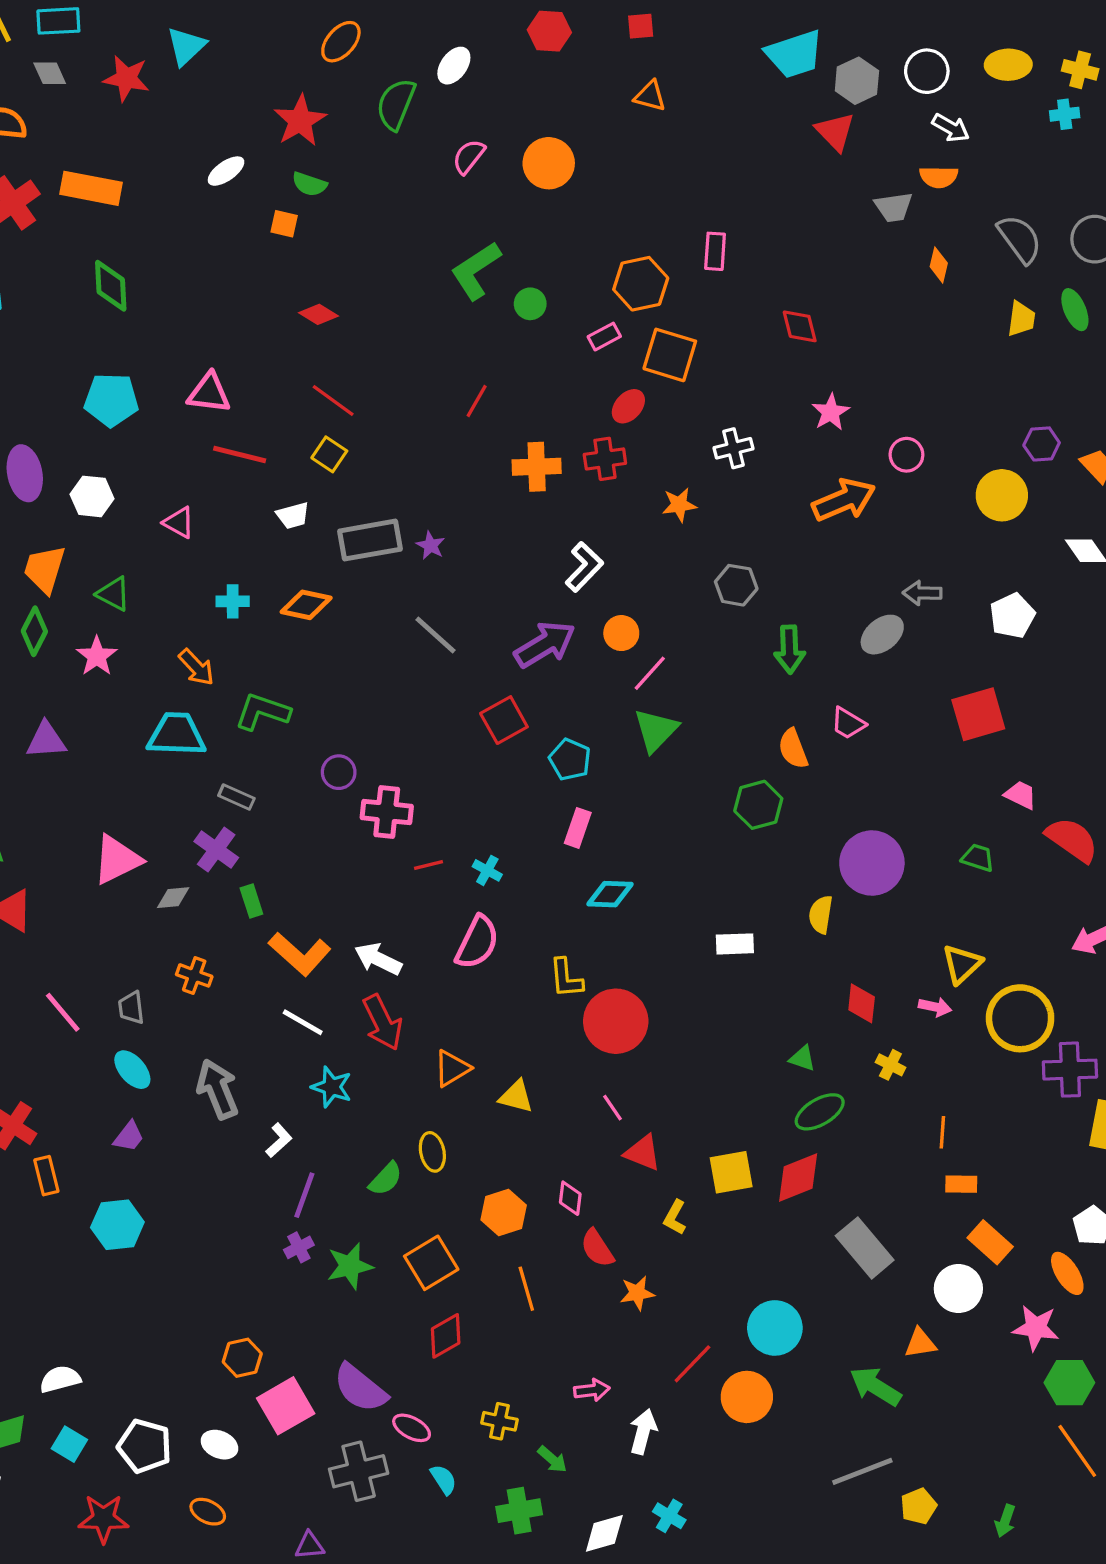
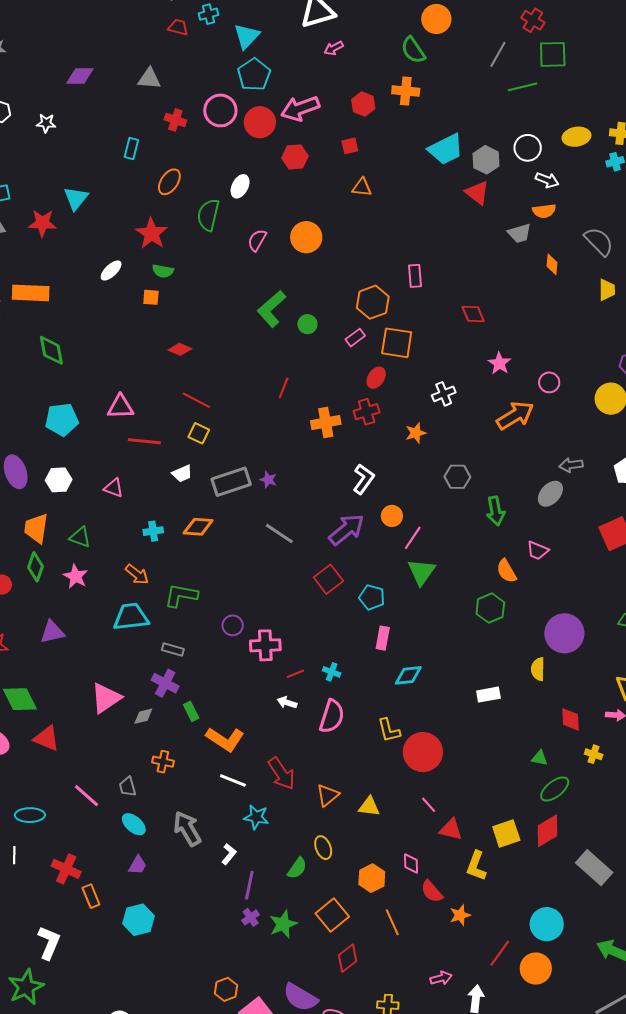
white arrow: (378, 959) -> (287, 703), moved, size x0.7
yellow L-shape: (675, 1217) -> (476, 866), size x1.4

